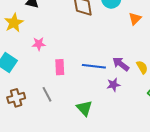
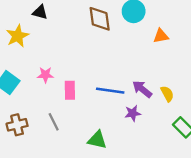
orange triangle: (135, 19) -> (161, 36), turned 32
pink star: (39, 44) -> (45, 75), moved
green triangle: (84, 108) -> (97, 140), turned -36

